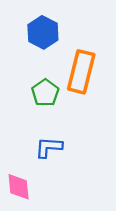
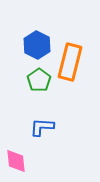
blue hexagon: (43, 32) -> (37, 45), moved

